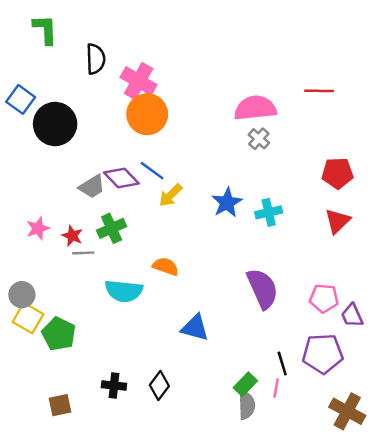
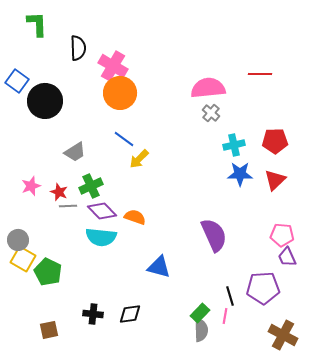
purple diamond: (121, 178) -> (102, 211), moved
blue star: (227, 203) -> (240, 174), moved, turned 30
cyan cross: (269, 212) -> (234, 145), moved
pink pentagon: (324, 298) -> (282, 235), moved
black diamond: (159, 385) -> (130, 314), turned 45

